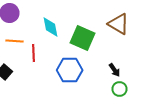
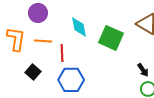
blue hexagon: (70, 70) -> (71, 80), moved

